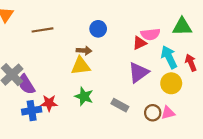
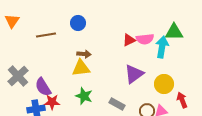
blue circle: (98, 29) -> (78, 23), moved
red triangle: (140, 43) -> (129, 40), moved
cyan arrow: (169, 57) -> (162, 47), moved, turned 35
red arrow: (191, 63) -> (182, 100), moved
purple semicircle: (26, 84) -> (43, 87), moved

